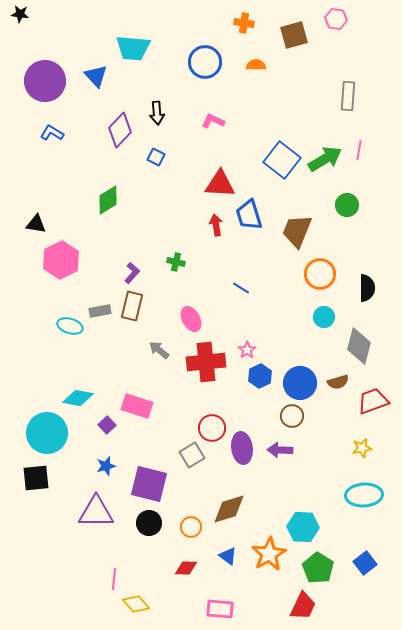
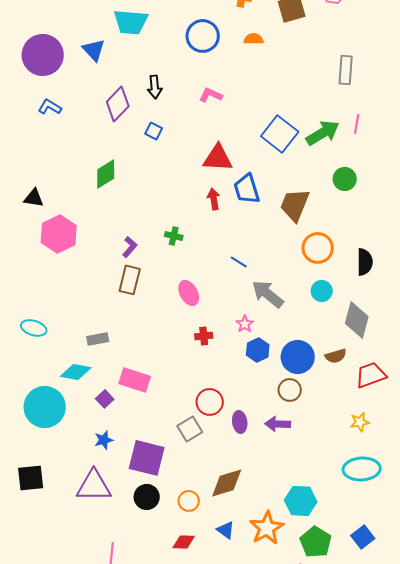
gray rectangle: (100, 311) -> (98, 339), moved
cyan ellipse: (70, 326) -> (34, 328), moved
gray arrow: (159, 350) -> (268, 294), moved, size x1.6
red cross: (206, 362) -> (204, 336), size x0.5
purple ellipse: (242, 448) -> (240, 422), size x0.7
black square: (36, 478) -> (31, 478), moved

